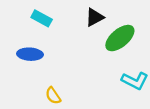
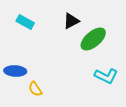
blue ellipse: (30, 54) -> (15, 71), moved

